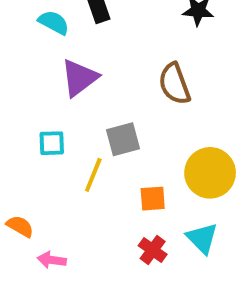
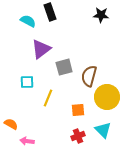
brown semicircle: (174, 84) -> (89, 76), moved, turned 35
gray square: (123, 139) -> (64, 67), moved
red cross: (153, 250) -> (78, 136), turned 32

